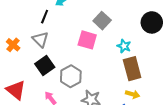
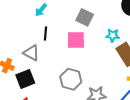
black line: (45, 17) -> (46, 33), moved
black square: (45, 66) -> (25, 79), moved, turned 30

